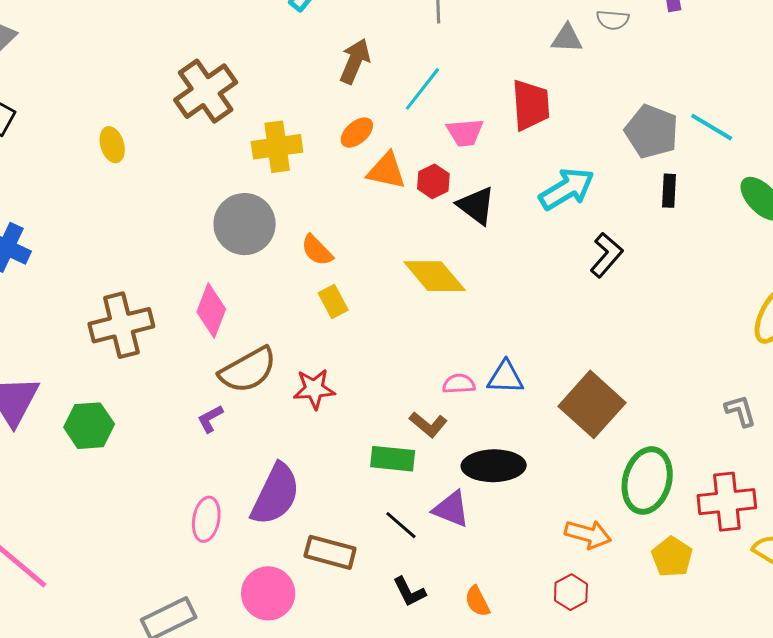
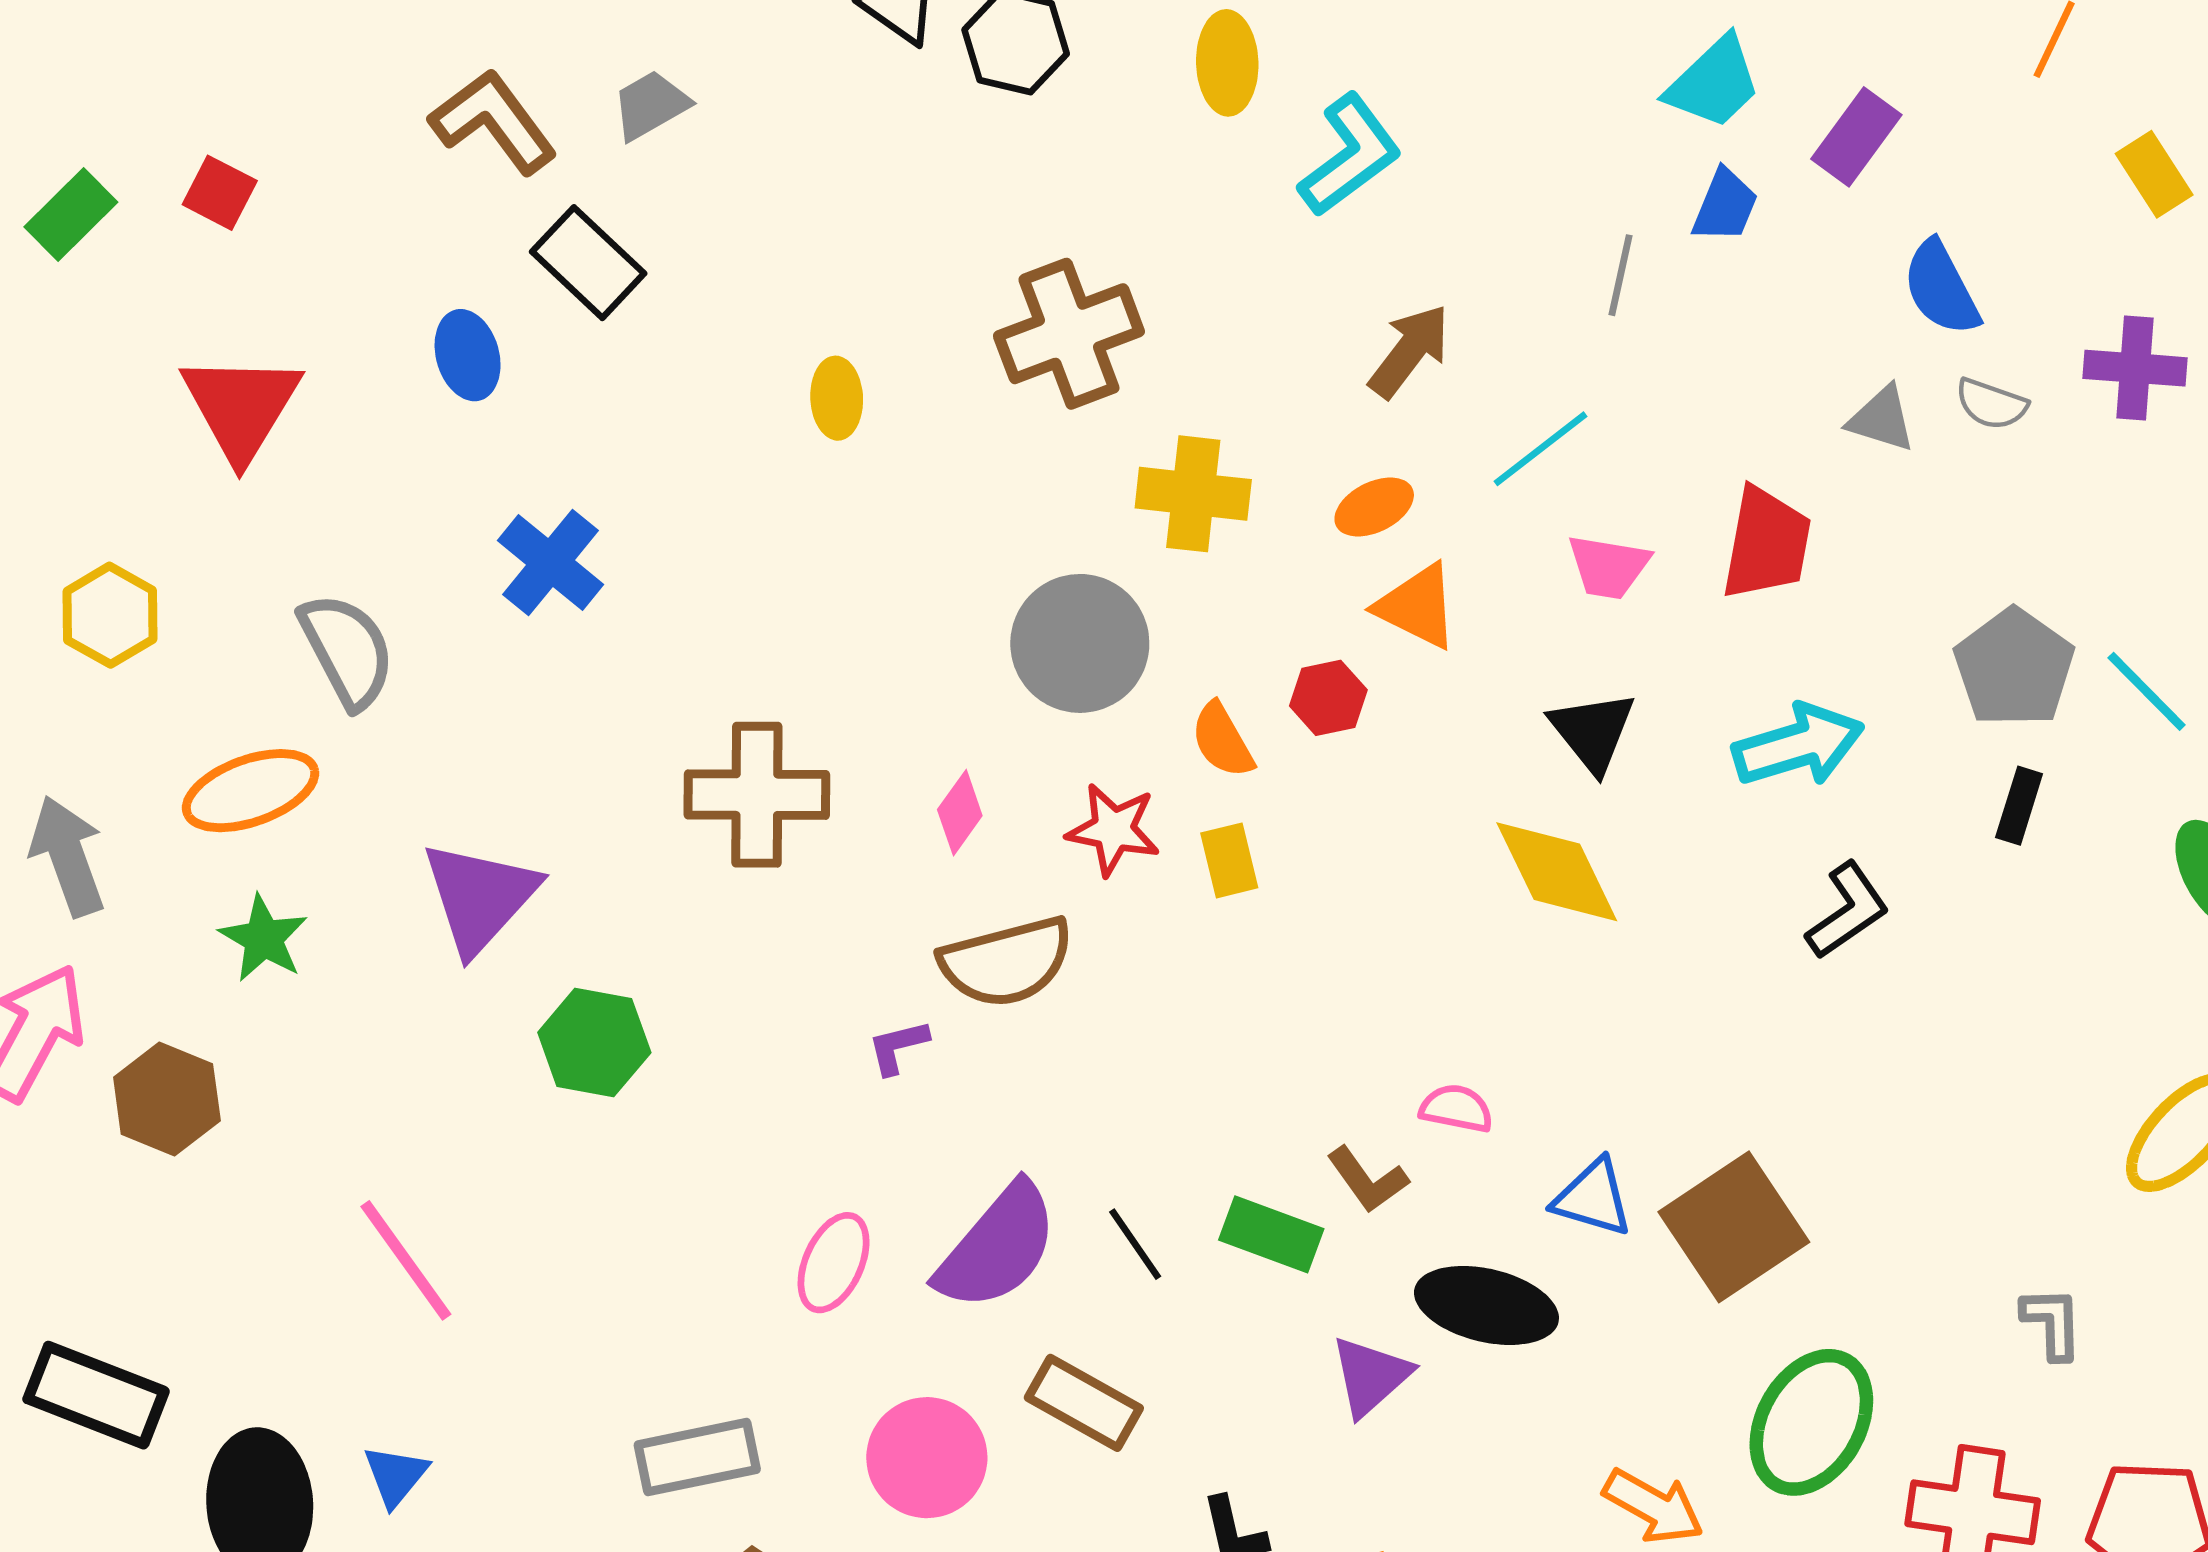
red hexagon: (433, 181) -> (1328, 698), moved
yellow diamond: (435, 276) -> (1557, 872), moved
pink diamond: (211, 311) -> (960, 813), size x0.7
blue triangle: (505, 377) -> (1593, 1198), moved
red star: (314, 389) -> (1113, 830), moved
green hexagon: (89, 426) -> (594, 1043), moved
purple triangle: (451, 509) -> (1371, 1376), turned 42
black line: (401, 525) -> (1135, 1244), moved

